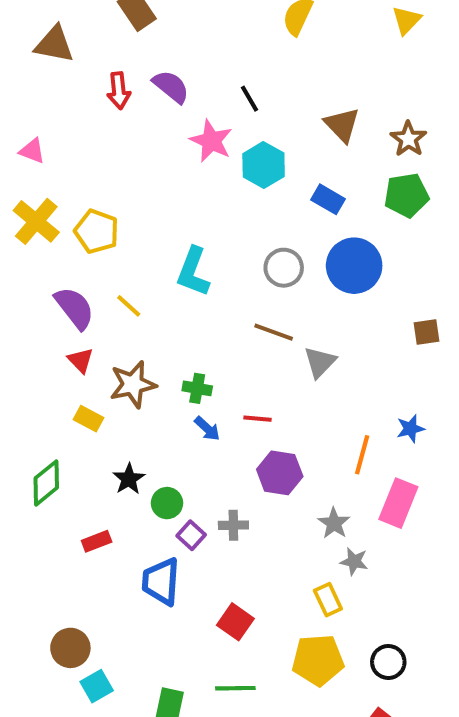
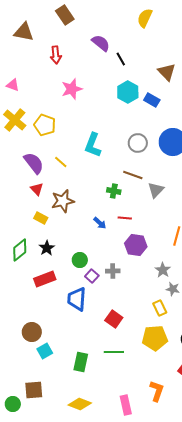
purple semicircle: (171, 87) -> (101, 43), moved
pink star: (211, 141) -> (72, 89), moved, turned 30
blue rectangle: (328, 199) -> (152, 100), moved
green cross: (197, 388) -> (114, 191), moved
black star: (129, 479) -> (47, 248), moved
red rectangle: (97, 541) -> (45, 279), size x1.5

